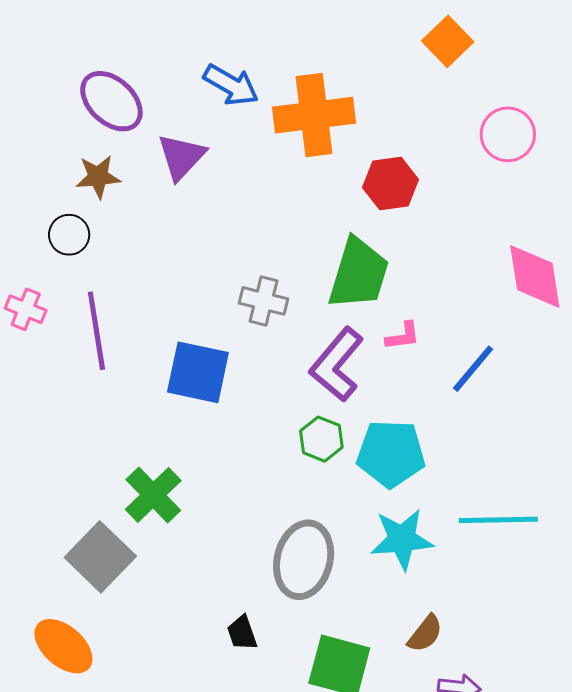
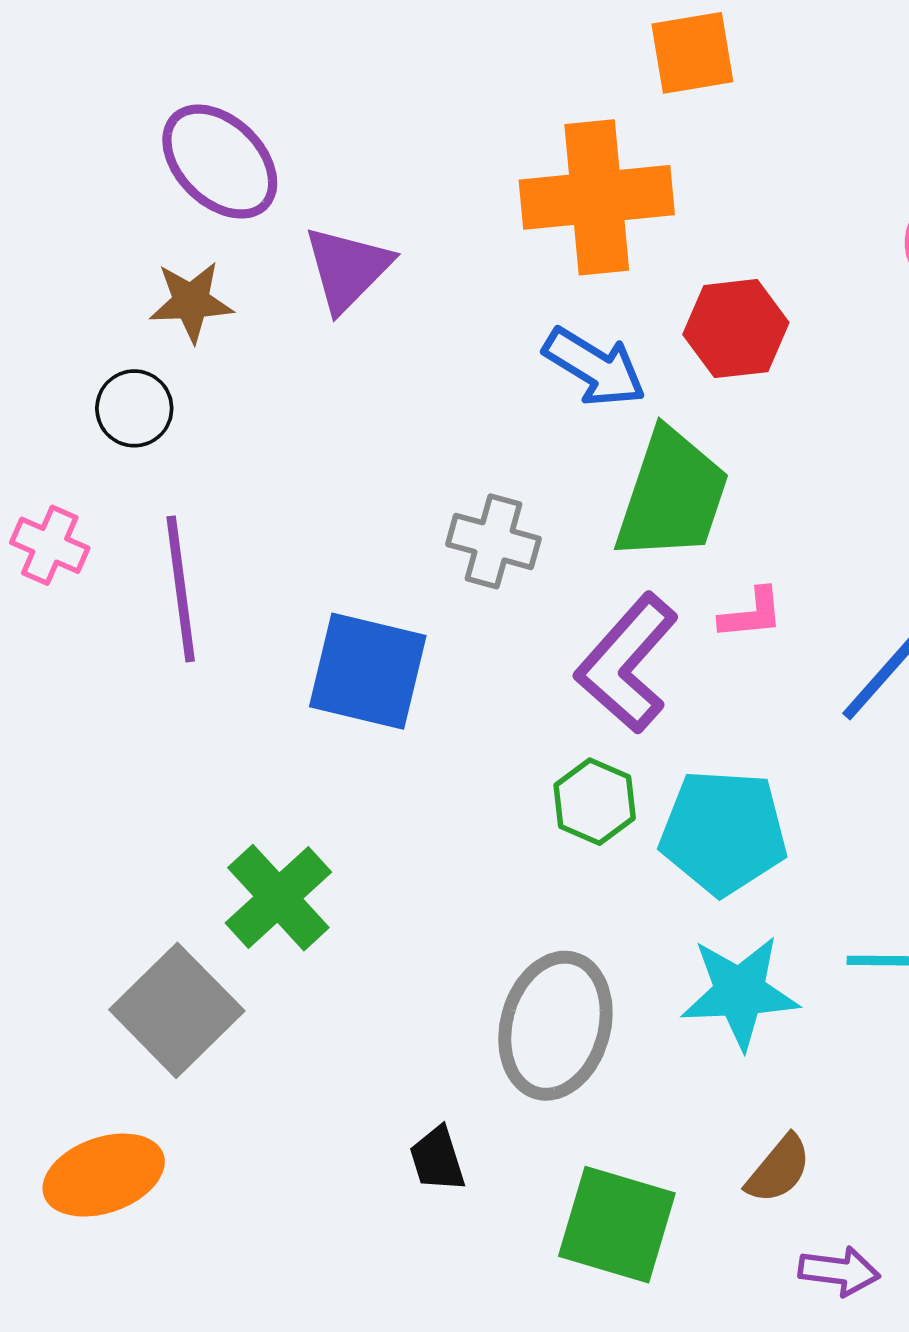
orange square: (448, 41) -> (692, 53), moved, turned 33
blue arrow: (231, 85) -> (594, 367), moved
orange ellipse: (63, 646) -> (104, 1175), turned -62

